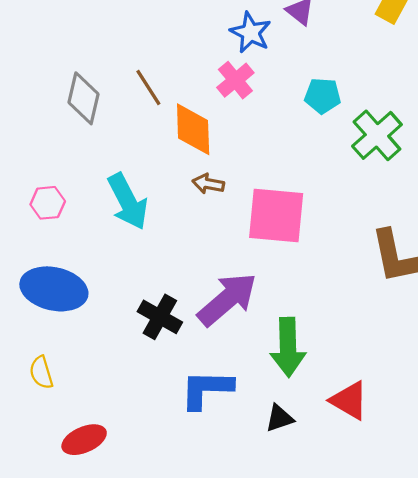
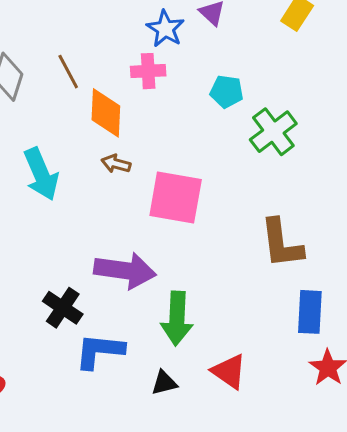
pink cross: (235, 80) -> (148, 71), turned 32
purple arrow: (227, 299) -> (125, 271), turned 44
black cross: (160, 317) -> (63, 308), moved

